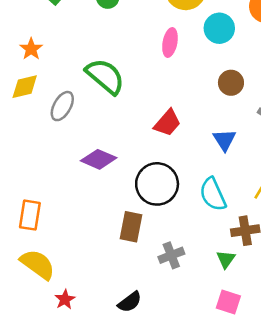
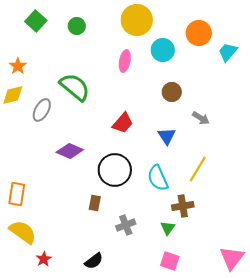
brown rectangle: (131, 227) -> (95, 203), size x0.7

